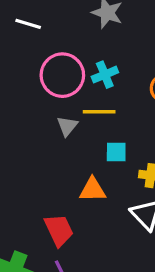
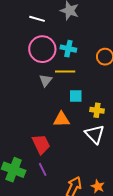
white line: (28, 24) -> (37, 19), moved
cyan cross: (105, 75) -> (68, 49), turned 35

